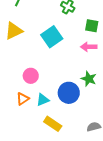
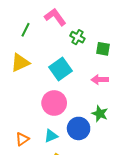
green square: (92, 26) -> (103, 49), moved
pink circle: (31, 76) -> (54, 103), moved, size x1.5
orange triangle: (23, 99) -> (22, 139), moved

